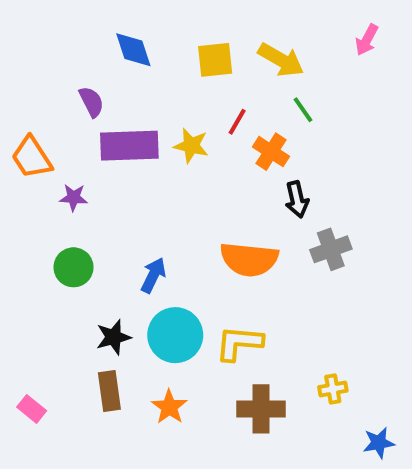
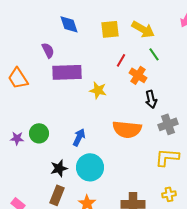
yellow star: (191, 146) -> (98, 90), moved
purple star: (74, 197) -> (17, 138), moved
yellow L-shape: (239, 343) -> (167, 157), moved
brown rectangle: (109, 391) -> (57, 195), turned 30

